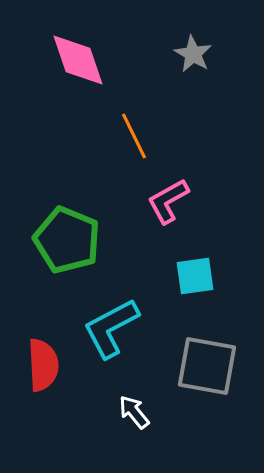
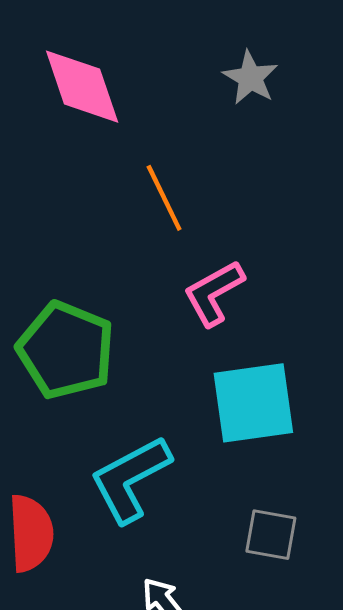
cyan square: (195, 276) -> (253, 403), size x1.5
gray square: (207, 366) -> (271, 535), size x0.6

